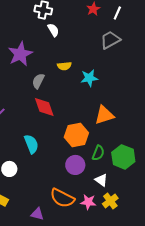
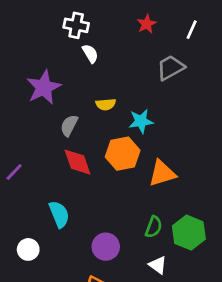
white line: (117, 13) -> (192, 30), moved
orange hexagon: (76, 135) -> (123, 154), moved
purple circle: (75, 165) -> (106, 247), moved

